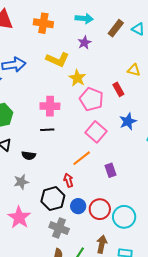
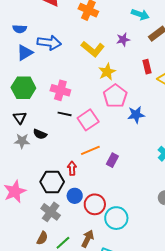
cyan arrow: (84, 18) -> (140, 14), moved
red rectangle: (118, 89) -> (147, 67), moved
pink cross: (50, 106) -> (60, 90), moved
blue star: (128, 121) -> (136, 115), moved
pink square: (96, 132) -> (88, 120), moved
purple rectangle: (110, 170) -> (112, 160), moved, turned 32
gray star: (21, 182) -> (22, 141), moved

